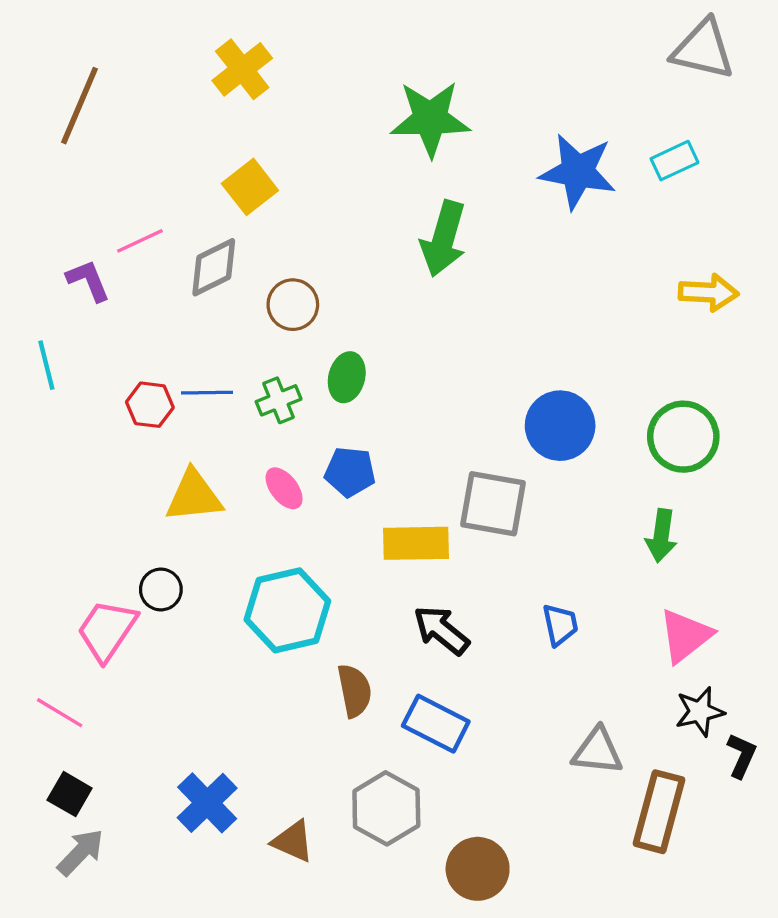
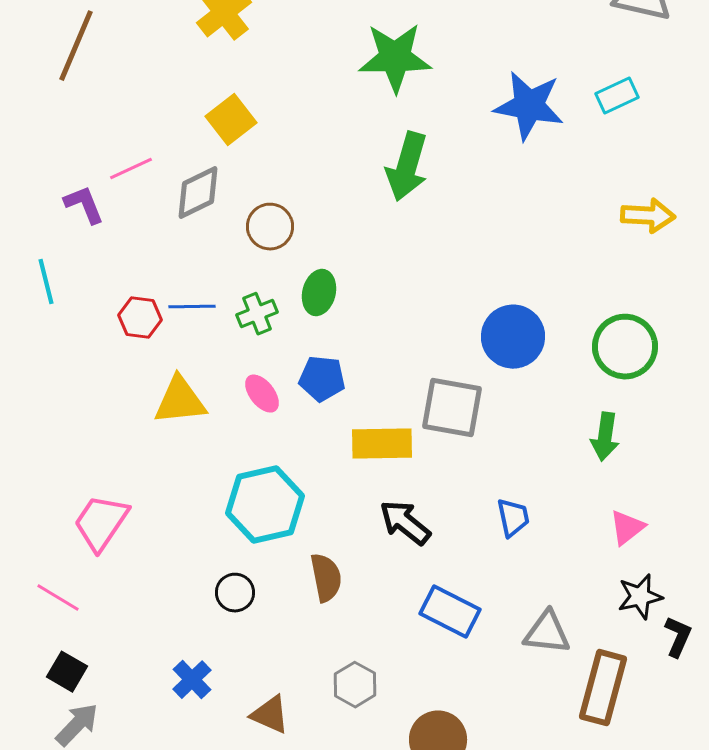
black circle: (161, 589) -> (235, 593), moved
pink triangle: (685, 636) -> (627, 528), size x0.7
blue rectangle: (436, 724) -> (450, 612), moved
blue cross: (207, 803) -> (192, 680), size x0.7
gray hexagon: (386, 808) -> (355, 685), size x0.7

